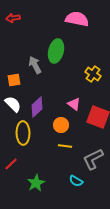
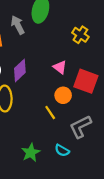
orange circle: (61, 125) -> (63, 95), moved
yellow line: (65, 146) -> (50, 113), turned 48
green star: (36, 183) -> (31, 153), moved

